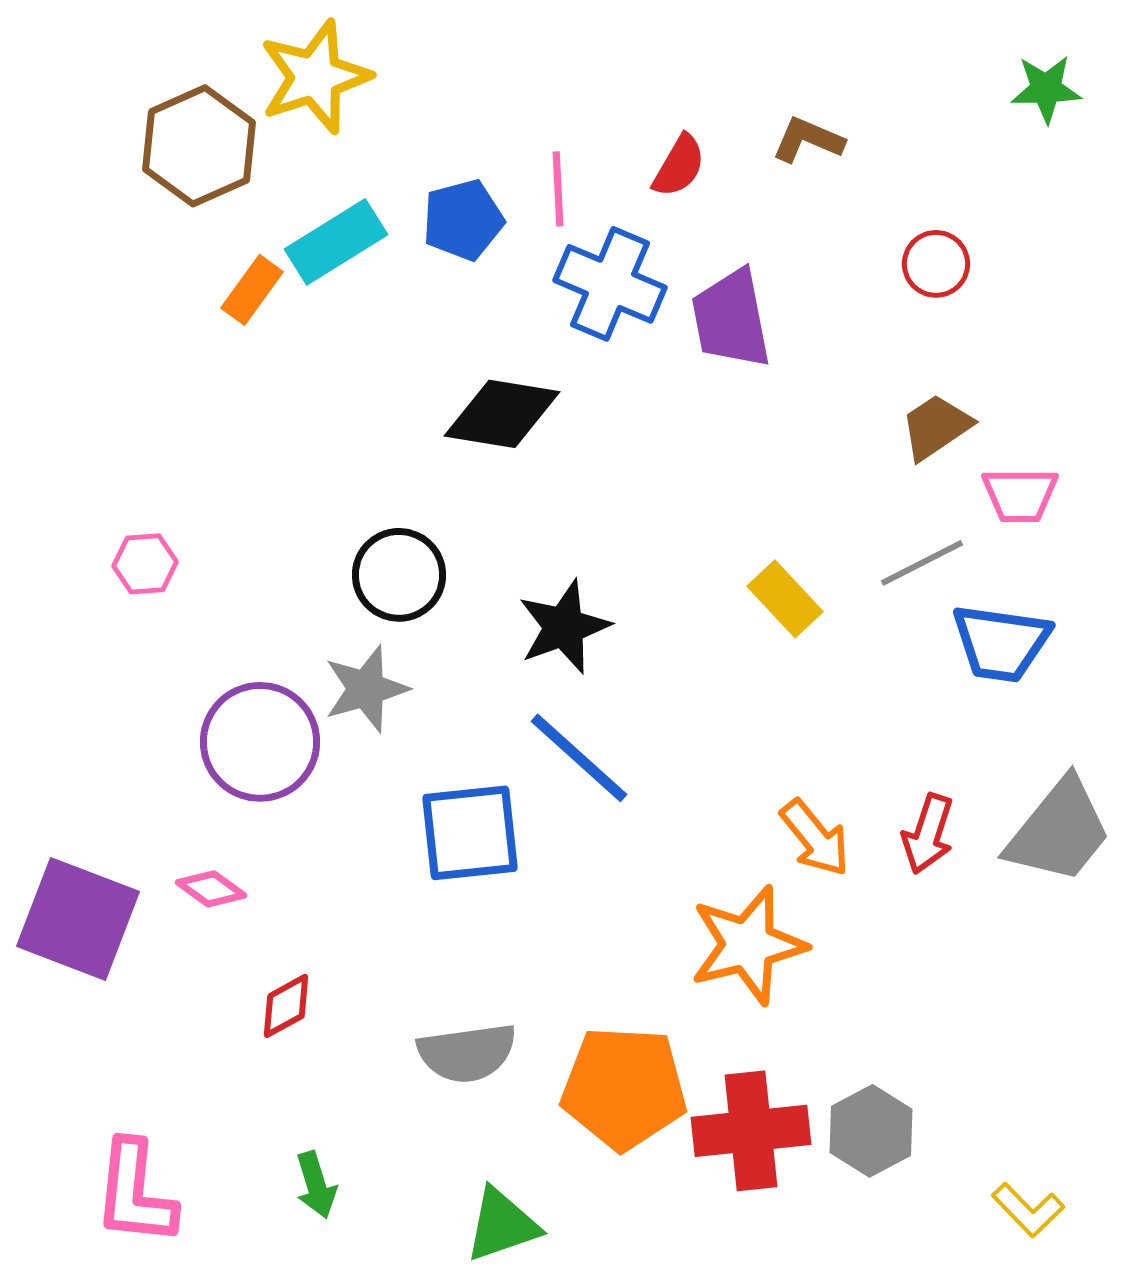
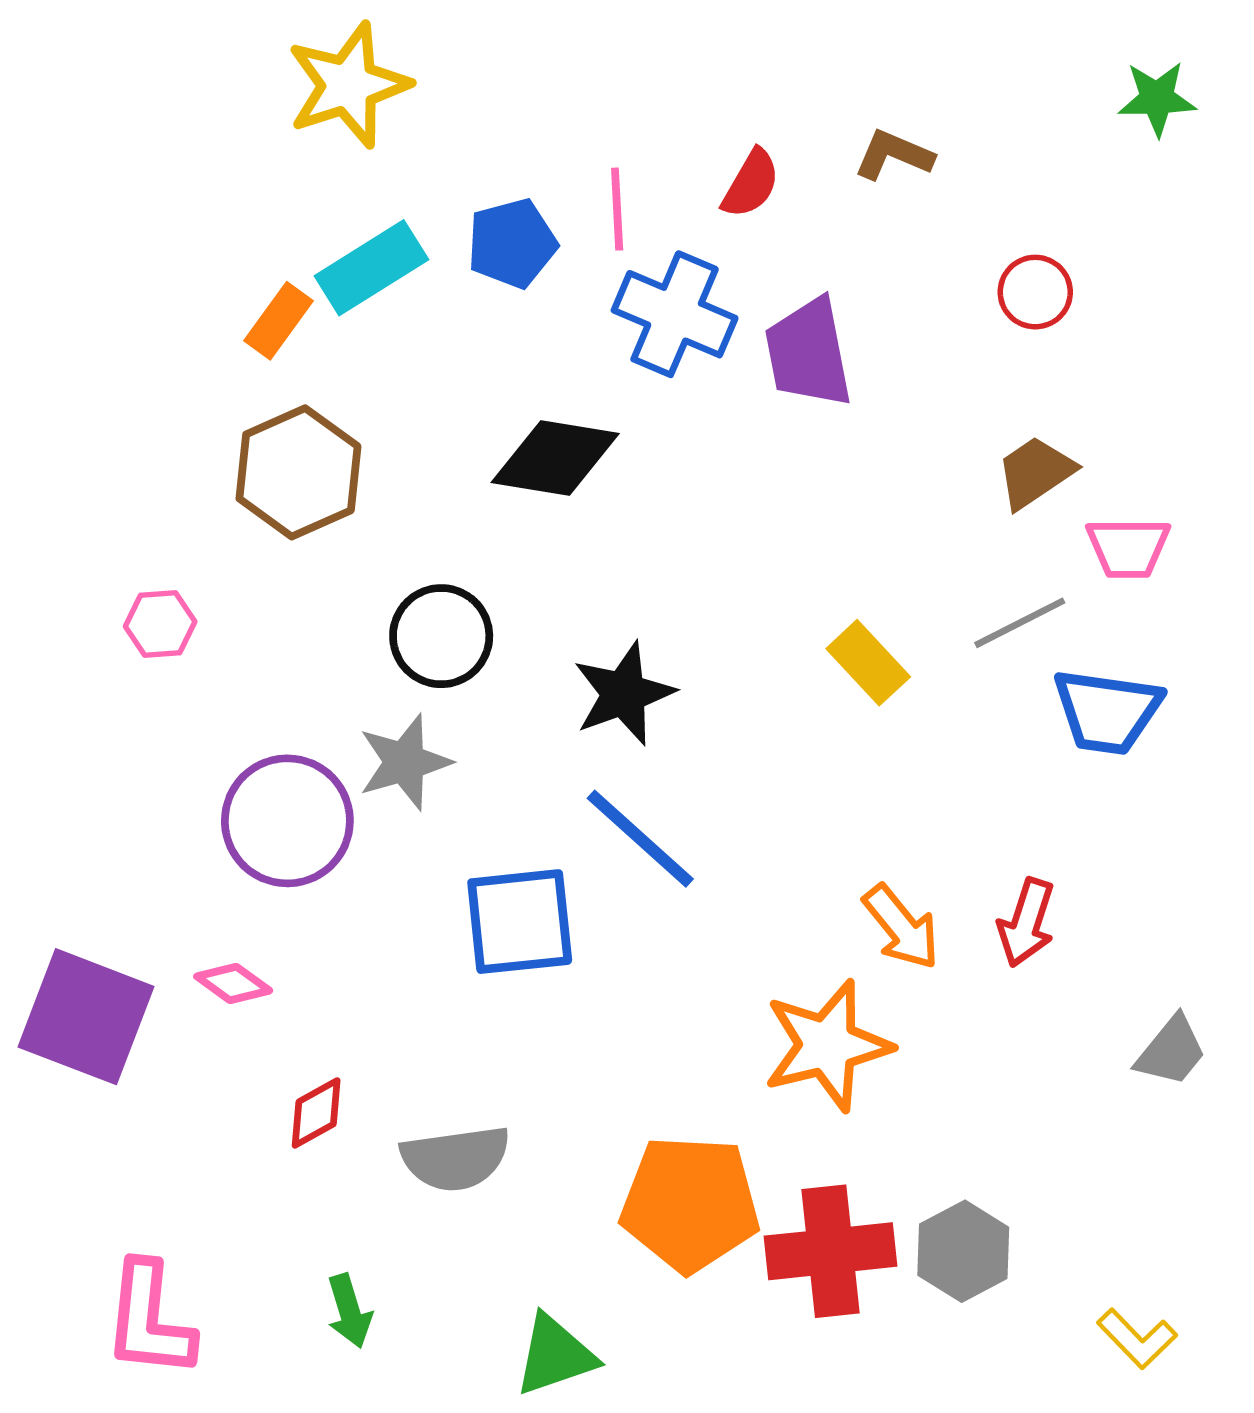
brown hexagon: (199, 146) -> (298, 472), moved
gray trapezoid: (1059, 831) -> (1171, 1051), moved, size x0.6
gray semicircle: (467, 1053) -> (456, 1158), moved

